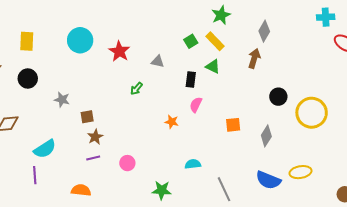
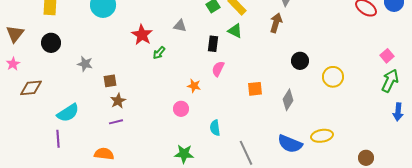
red star: (119, 51) -> (142, 35), moved
yellow circle: (312, 113) -> (333, 77), size x0.7
pink circle: (127, 163) -> (181, 109), moved
cyan semicircle: (193, 164) -> (215, 128), turned -91

